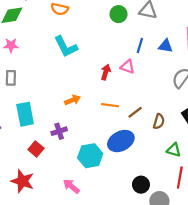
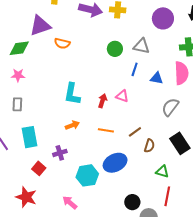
blue line: (140, 45) -> (135, 69), moved
cyan L-shape: (66, 47) -> (72, 94), moved, turned 35
brown line: (135, 112) -> (135, 132), moved

